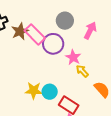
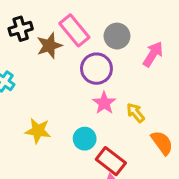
pink rectangle: (35, 34) -> (74, 30), moved
pink star: (73, 57) -> (104, 103), moved
yellow star: (34, 91) -> (38, 131), moved

